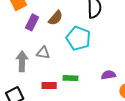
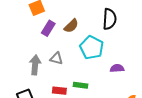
purple semicircle: (108, 75) -> (117, 68), moved

